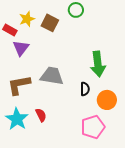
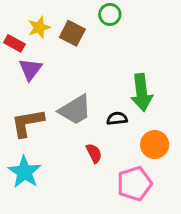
gray trapezoid: (52, 76) -> (75, 110), turned 140
black semicircle: (85, 89) -> (117, 119), moved, turned -96
red semicircle: (41, 115) -> (94, 153), moved

